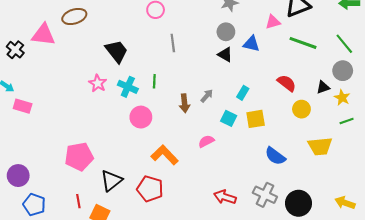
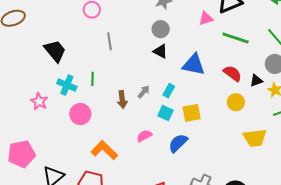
blue triangle: (251, 44) -> (194, 65), moved, size x1.4
pink star: (98, 83) -> (39, 101), moved
red semicircle: (287, 83) -> (232, 73), moved
cyan rectangle: (243, 93) -> (169, 91), moved
blue semicircle: (275, 156) -> (178, 143), moved, turned 100

